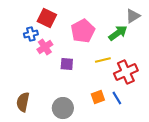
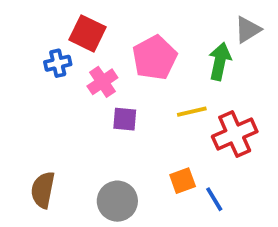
green arrow: (118, 33) -> (220, 61), turned -42
pink cross: (45, 47) -> (102, 82), moved
blue line: (117, 98) -> (214, 199), moved

